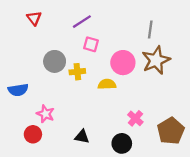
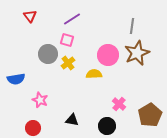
pink square: (91, 44) -> (67, 40), moved
yellow cross: (77, 72) -> (68, 63), turned -32
red circle: (33, 134) -> (33, 128), moved

